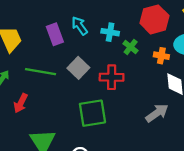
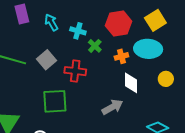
purple rectangle: (55, 34) -> (22, 14), moved
orange cross: (161, 56) -> (121, 56), turned -32

